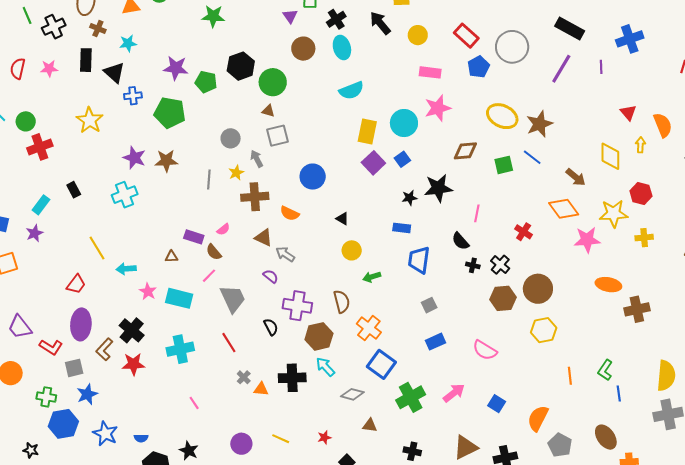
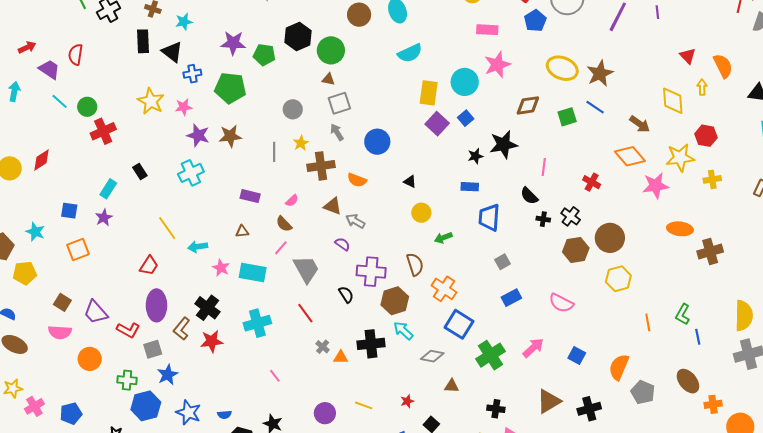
pink star: (49, 68) -> (184, 107), moved
gray arrow: (257, 159) -> (337, 132), moved
purple rectangle: (194, 237) -> (250, 196), moved

